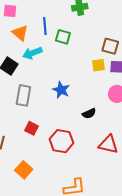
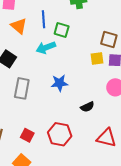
cyan arrow: (32, 53) -> (46, 48), moved
blue star: (61, 90) -> (59, 83), turned -30
red square: (32, 128) -> (27, 135), moved

